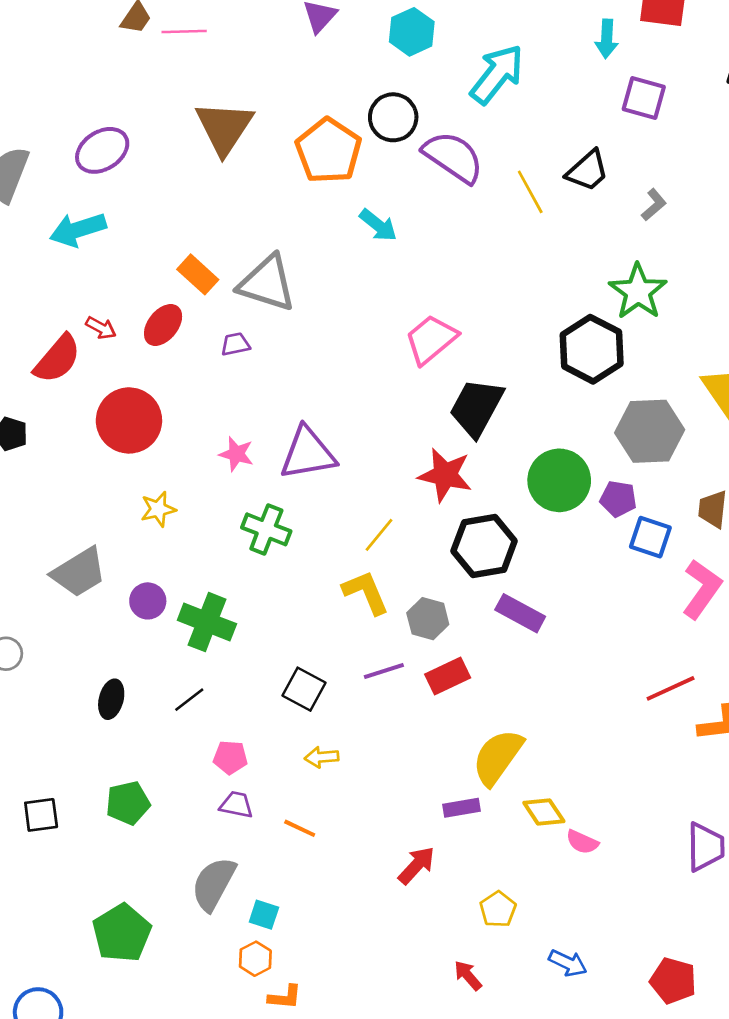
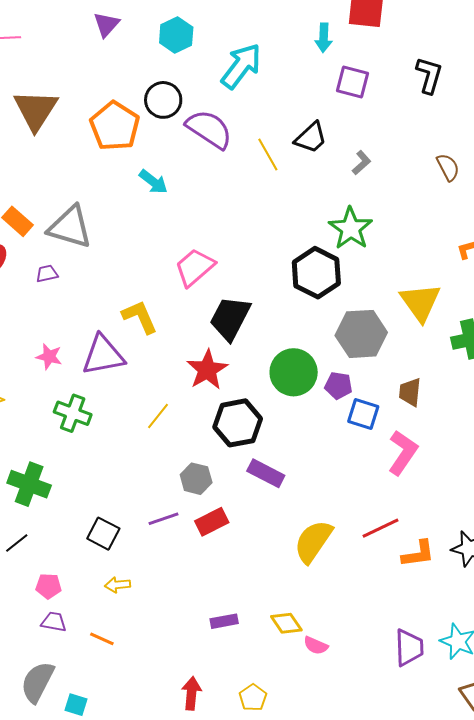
red star: (445, 475) -> (207, 370), turned 30
yellow L-shape: (366, 592) -> (140, 317), moved
yellow semicircle: (498, 757) -> (313, 541), moved
red arrow: (417, 865) -> (192, 693), moved, turned -36

